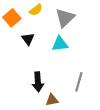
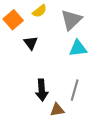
cyan triangle: (60, 44) -> (78, 48), moved
gray line: (79, 82) -> (75, 90), moved

